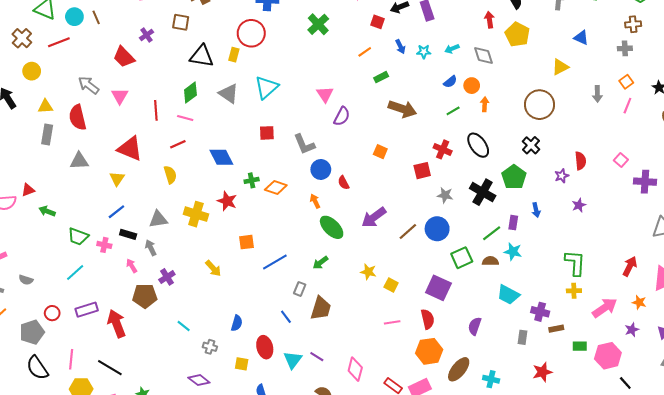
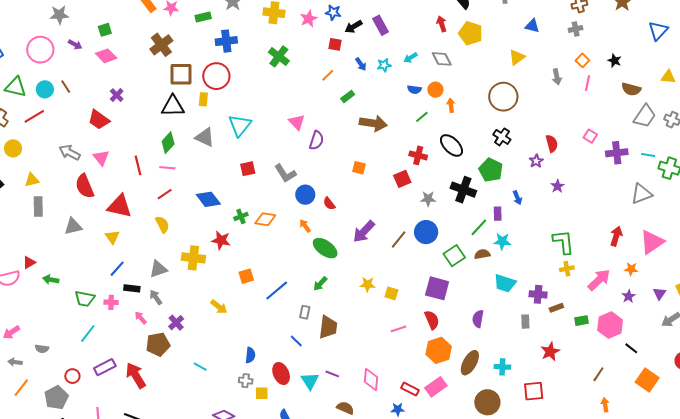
brown square: (181, 22) -> (181, 74), moved, size x1.4
blue semicircle: (450, 82) -> (414, 90), turned 56
red semicircle: (78, 117) -> (85, 186), moved
gray cross: (210, 347) -> (246, 381), moved

